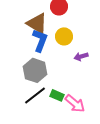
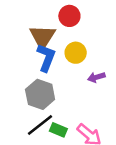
brown triangle: (37, 23) -> (42, 37), turned 30
green rectangle: (57, 95) -> (58, 130), moved

